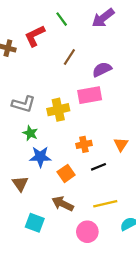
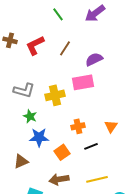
red L-shape: (35, 36) -> (35, 45), moved
brown triangle: (20, 184) -> (21, 161), turned 42
brown arrow: (63, 204) -> (59, 179), turned -36

